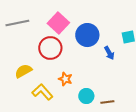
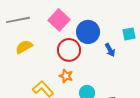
red circle: (50, 48) -> (69, 50), moved
yellow semicircle: (23, 71) -> (24, 47), moved

